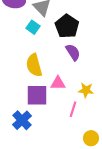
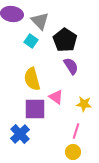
pink triangle: (58, 83) -> (56, 97), turned 35
pink line: (73, 109) -> (76, 131), moved
yellow circle: (91, 138) -> (73, 152), moved

